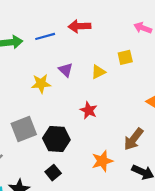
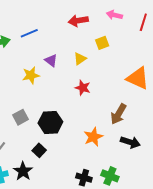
red arrow: (79, 26) -> (78, 21), moved
red star: (89, 110) -> (83, 88), moved
gray square: (24, 129) -> (20, 117), size x0.7
black square: (53, 173) -> (39, 150), moved

